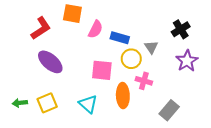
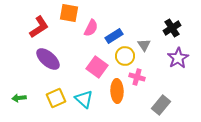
blue rectangle: (120, 38) -> (114, 36), turned -48
pink square: (102, 70) -> (97, 67), turned 30
yellow square: (47, 103) -> (56, 98), moved

